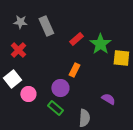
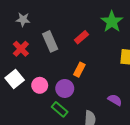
gray rectangle: (46, 26) -> (50, 41), moved
green star: (100, 44) -> (112, 22), moved
pink circle: (28, 94) -> (40, 85), moved

